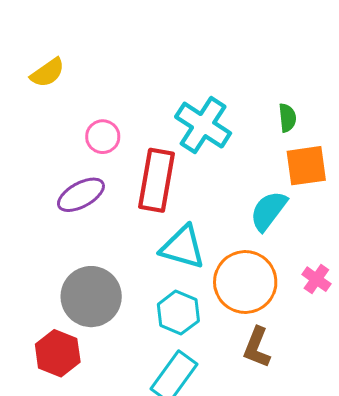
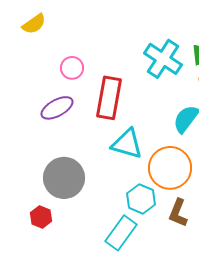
cyan cross: (203, 125) -> (163, 59), moved
cyan hexagon: (178, 313) -> (141, 199), moved
red hexagon: (58, 353) -> (41, 217), size x0.7

